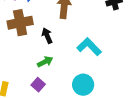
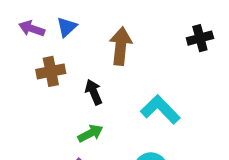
brown cross: (20, 23) -> (51, 71), size x0.7

